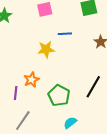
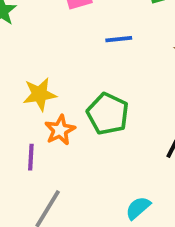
yellow star: (46, 49) -> (40, 94), moved
green pentagon: (59, 95) -> (108, 114), moved

